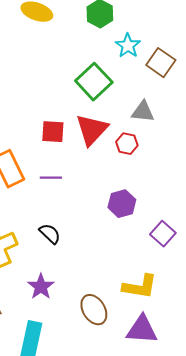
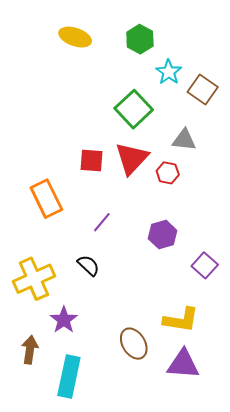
purple line: (51, 178) -> (102, 222), moved, turned -50
purple star: (41, 287) -> (64, 320), moved

